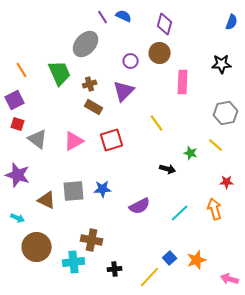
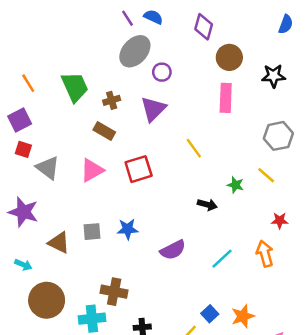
gray ellipse: (86, 44) -> (135, 51), moved
brown circle: (160, 53) -> (229, 57), moved
brown rectangle: (94, 107) -> (104, 131), moved
gray square: (74, 191) -> (92, 232), size x0.7

